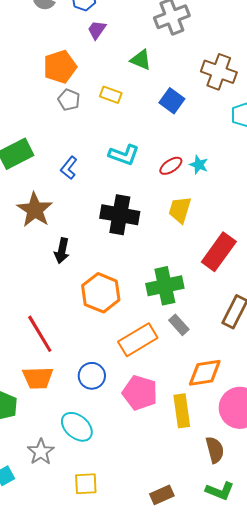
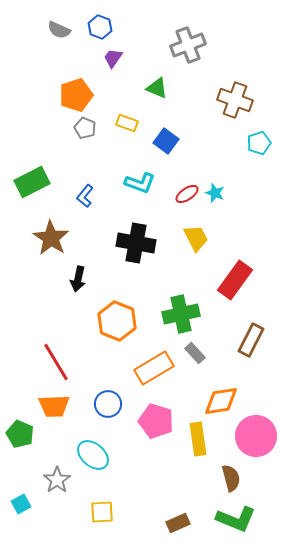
blue square: (172, 101) -> (166, 141), moved
yellow trapezoid: (180, 210) -> (196, 238), turned 136
green L-shape: (220, 491) -> (236, 519), size x1.4

